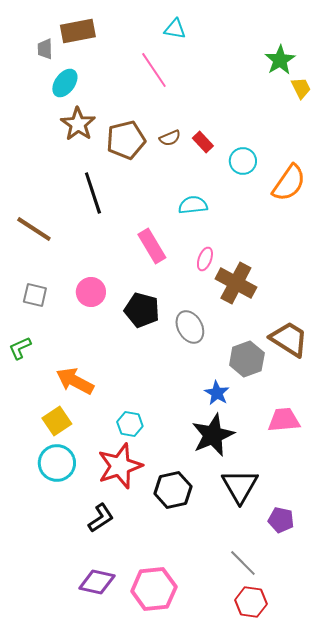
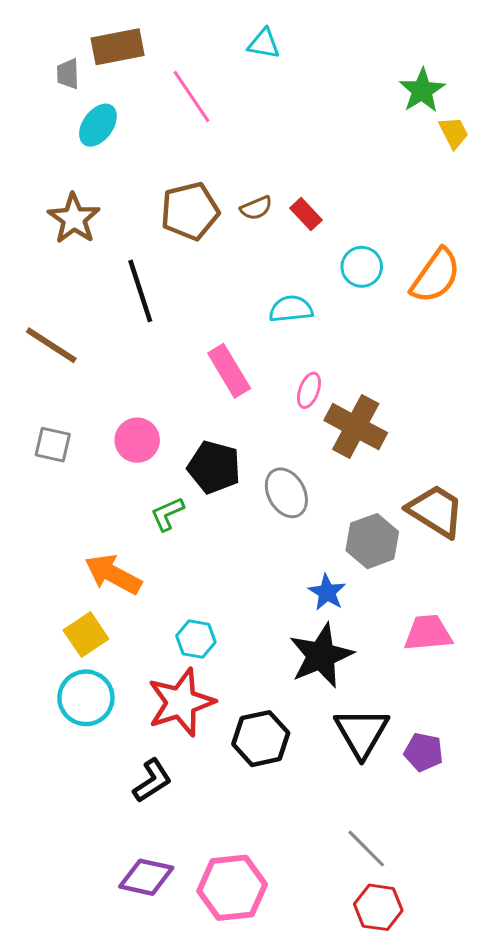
pink line: (154, 70) -> (191, 96), moved
brown star: (78, 124) -> (74, 219), moved
cyan circle: (243, 161) -> (362, 267), moved
green L-shape: (20, 348) -> (167, 514), moved
purple pentagon: (281, 520) -> (424, 752), moved

